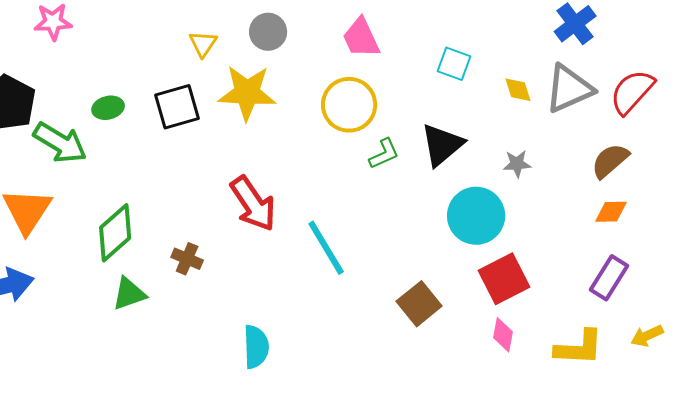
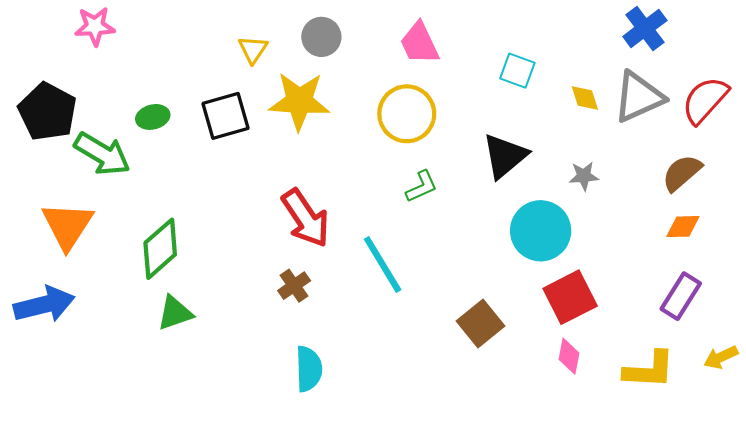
green L-shape: (384, 154) -> (422, 187), moved
brown cross: (187, 259) -> (294, 286), moved, turned 32

